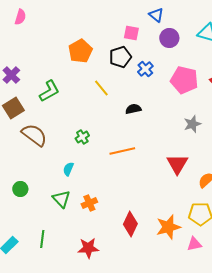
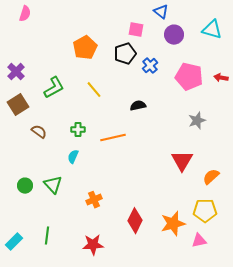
yellow line: (101, 88) -> (94, 90), moved
brown semicircle: (34, 135) -> (39, 132), size x0.6
green cross: (82, 137) -> (78, 130), moved, turned 32
orange line: (122, 151) -> (113, 138), moved
cyan semicircle: (68, 169) -> (73, 157), moved
green triangle: (61, 199) -> (53, 185), moved

